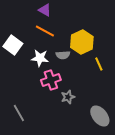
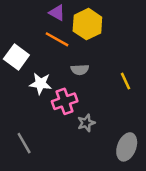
yellow hexagon: (82, 42) -> (87, 24), moved
white star: (40, 58) -> (41, 84), moved
gray ellipse: (100, 116) -> (127, 147), turned 60

